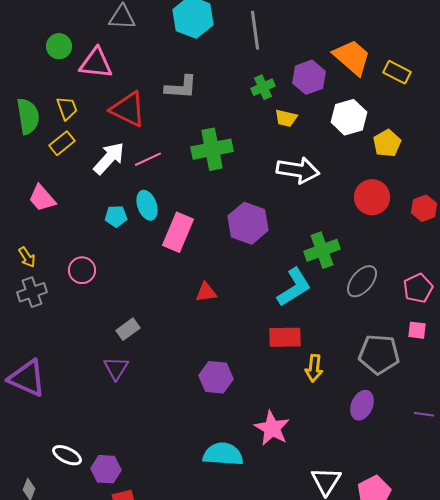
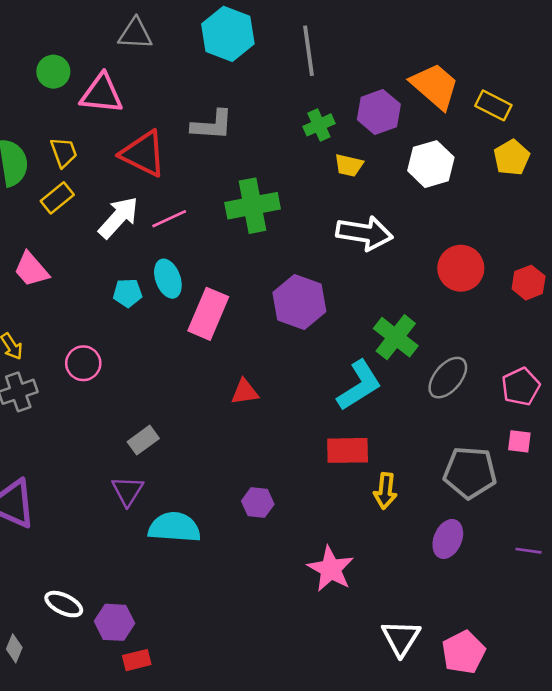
yellow pentagon: (387, 143) -> (512, 158), moved
green cross: (322, 250) -> (396, 337), turned -32
purple hexagon: (216, 377) -> (258, 503), size x0.7
cyan semicircle: (223, 454) -> (174, 527), moved

